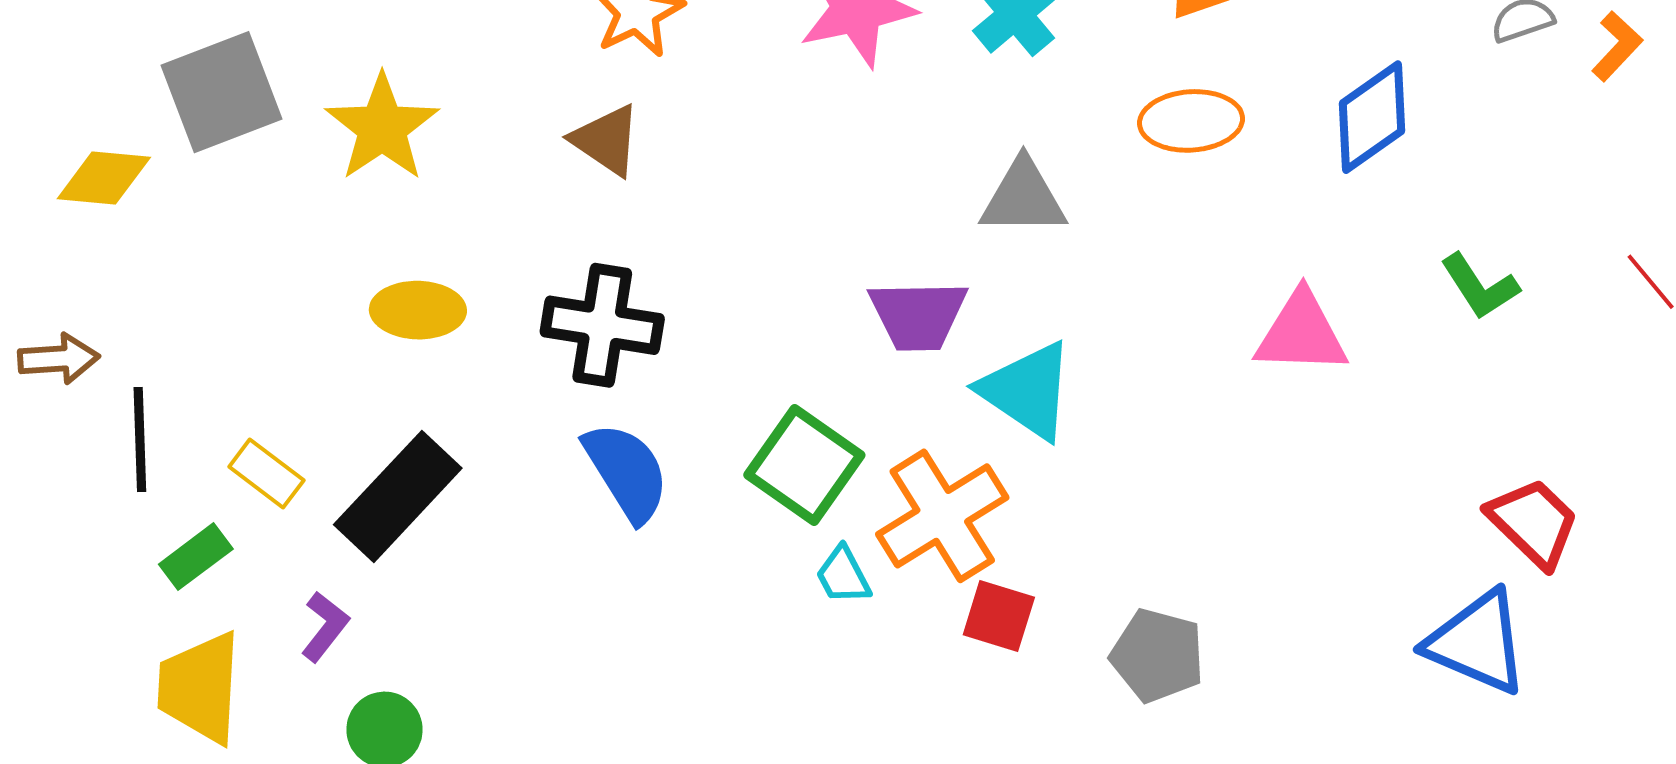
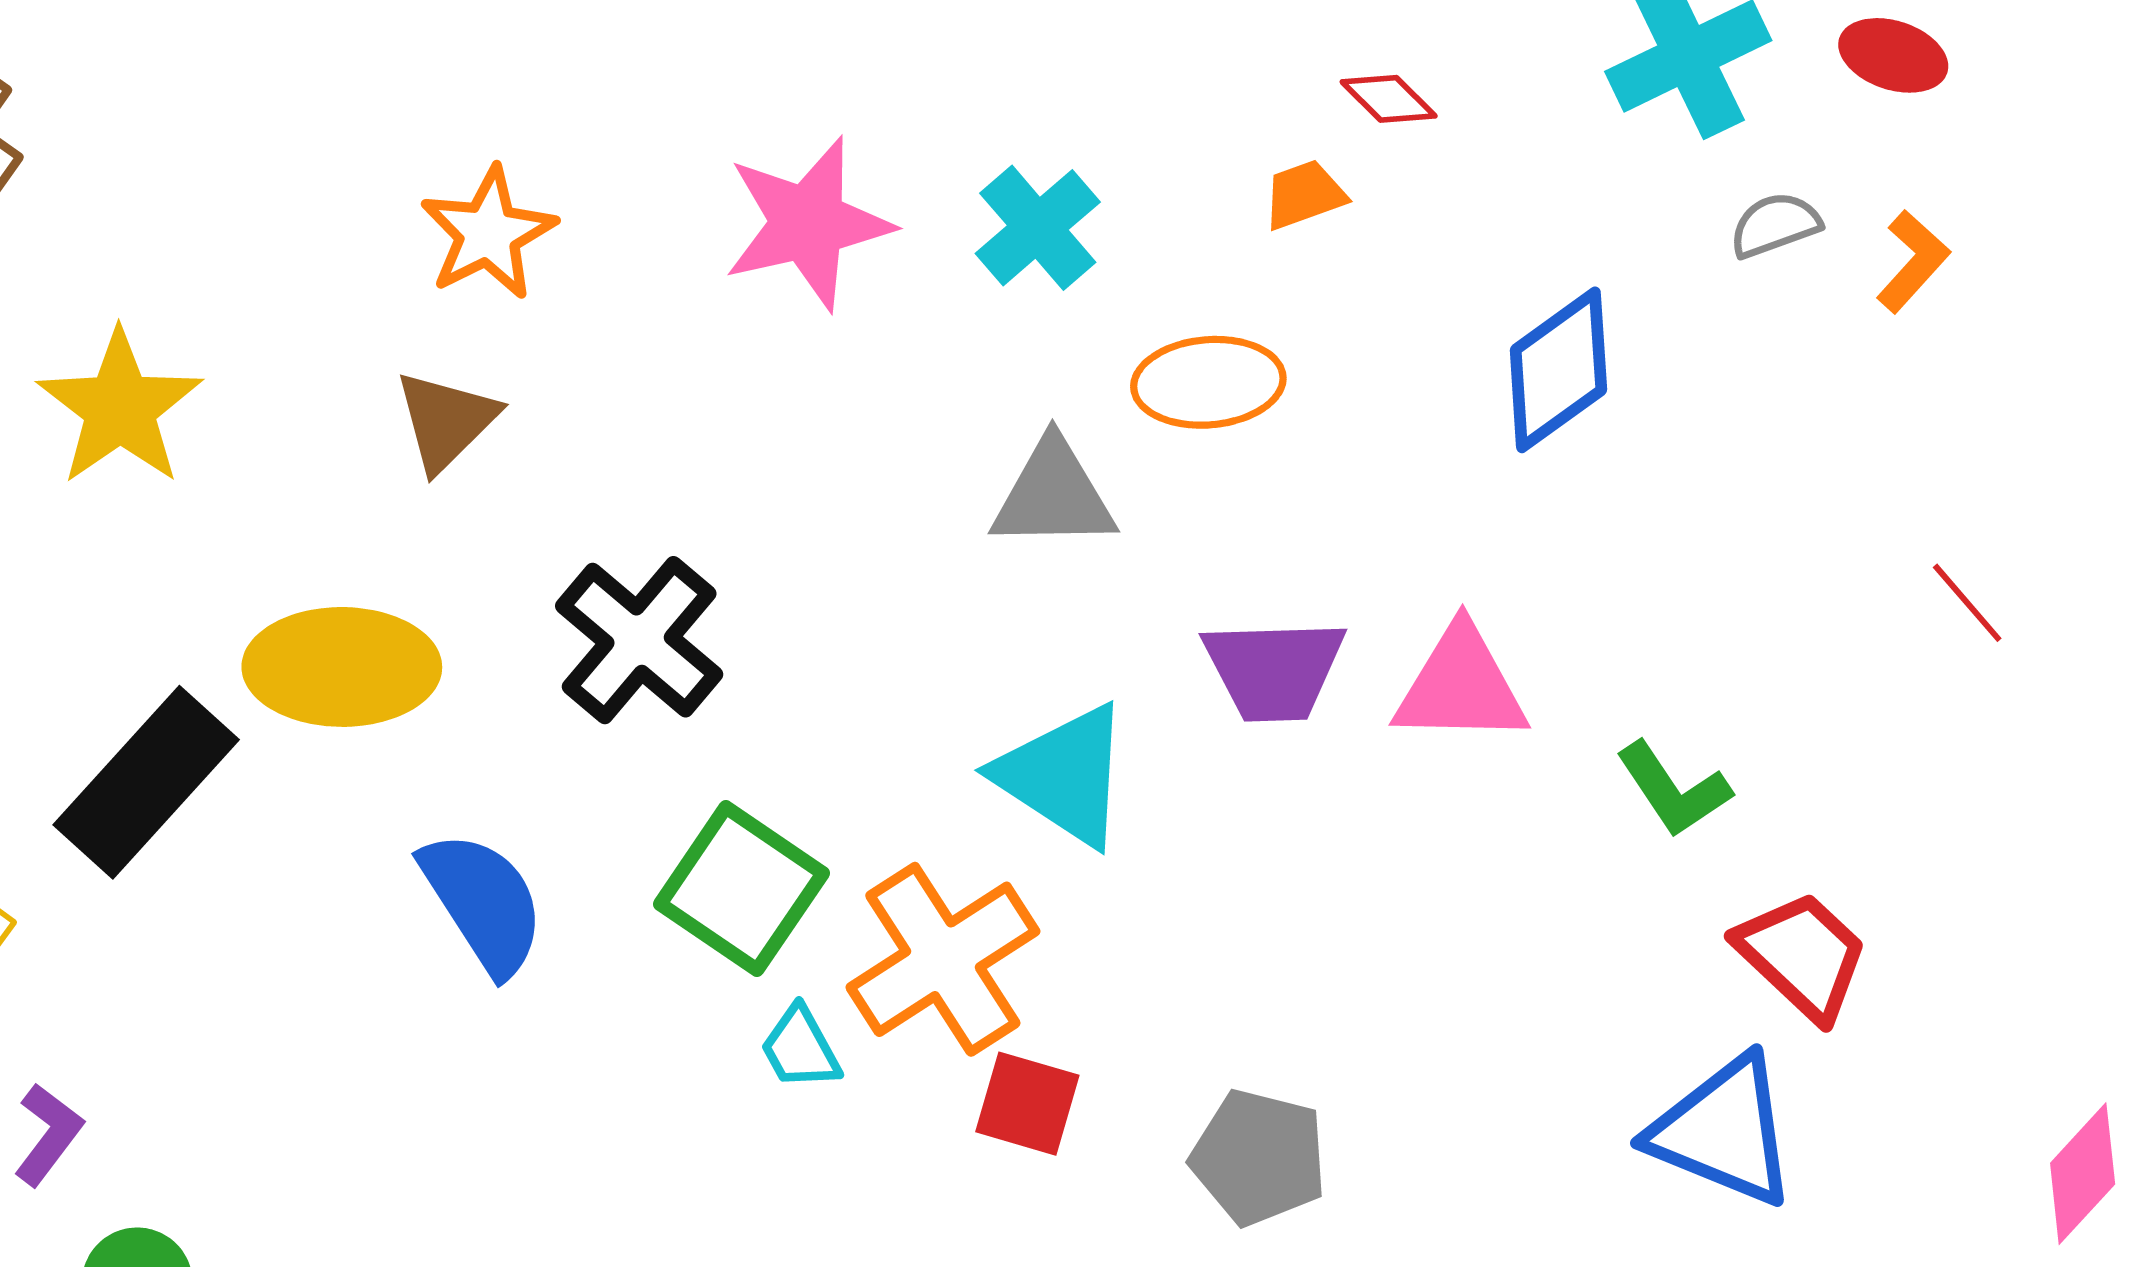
orange ellipse: (1191, 121) -> (1208, 382), moved
brown triangle: (606, 140) -> (446, 421), turned 42
green L-shape: (1480, 286) -> (1673, 789), moved
yellow ellipse: (418, 310) -> (342, 667), moved, size x1.4
purple trapezoid: (918, 315) -> (1274, 670), moved
black cross: (602, 325) -> (639, 640), moved, turned 32
black rectangle: (398, 496) -> (146, 782), moved

